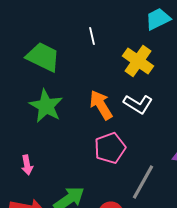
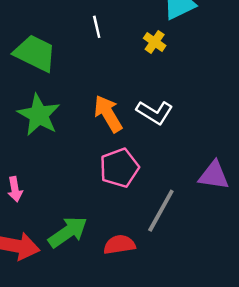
yellow cross: (138, 61) -> (155, 42), moved, size x0.6

